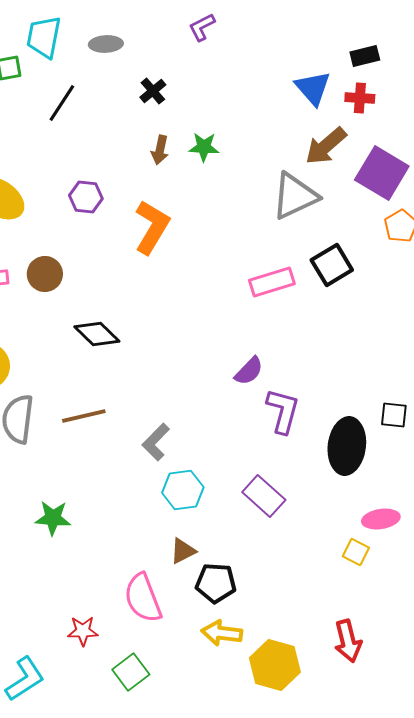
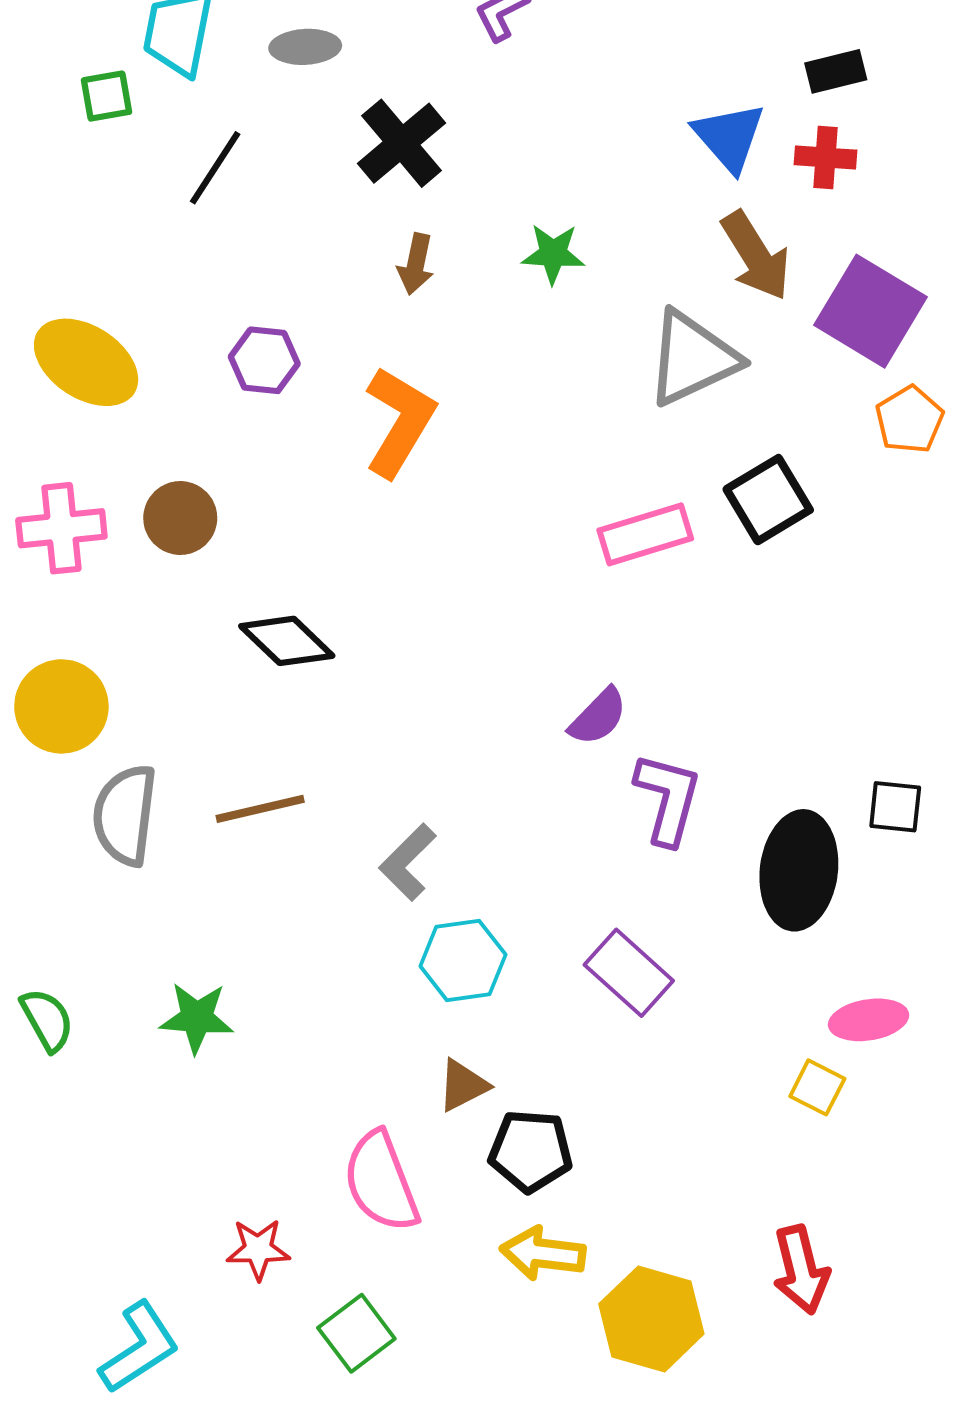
black cross: (153, 91) -> (401, 143), size x1.6
brown arrow: (326, 146) -> (756, 256), turned -81
green star: (204, 147) -> (553, 254), moved

